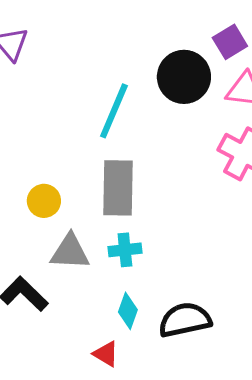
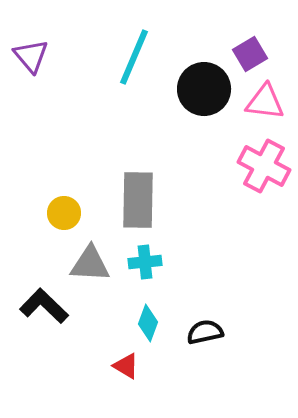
cyan line: (114, 111) -> (134, 57), moved
black semicircle: (185, 320) -> (205, 332), size x0.7

